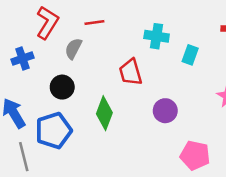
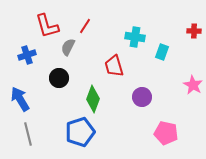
red L-shape: (47, 23) -> (47, 26), turned 132
red line: (94, 23) -> (85, 26), turned -49
blue pentagon: (53, 131) -> (80, 132), moved

